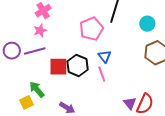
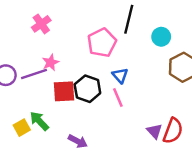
cyan circle: (147, 24) -> (161, 37), moved
pink star: (40, 30) -> (51, 62), moved
yellow square: (26, 102) -> (22, 128), moved

